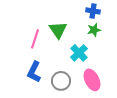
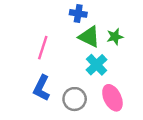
blue cross: (93, 11) -> (78, 13), moved
green triangle: (58, 30) -> (89, 37), moved, turned -30

